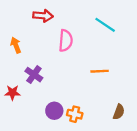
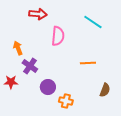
orange arrow: (16, 45) -> (18, 48), moved
purple circle: (54, 111) -> (48, 87), moved
brown semicircle: (119, 112) -> (105, 90), moved

